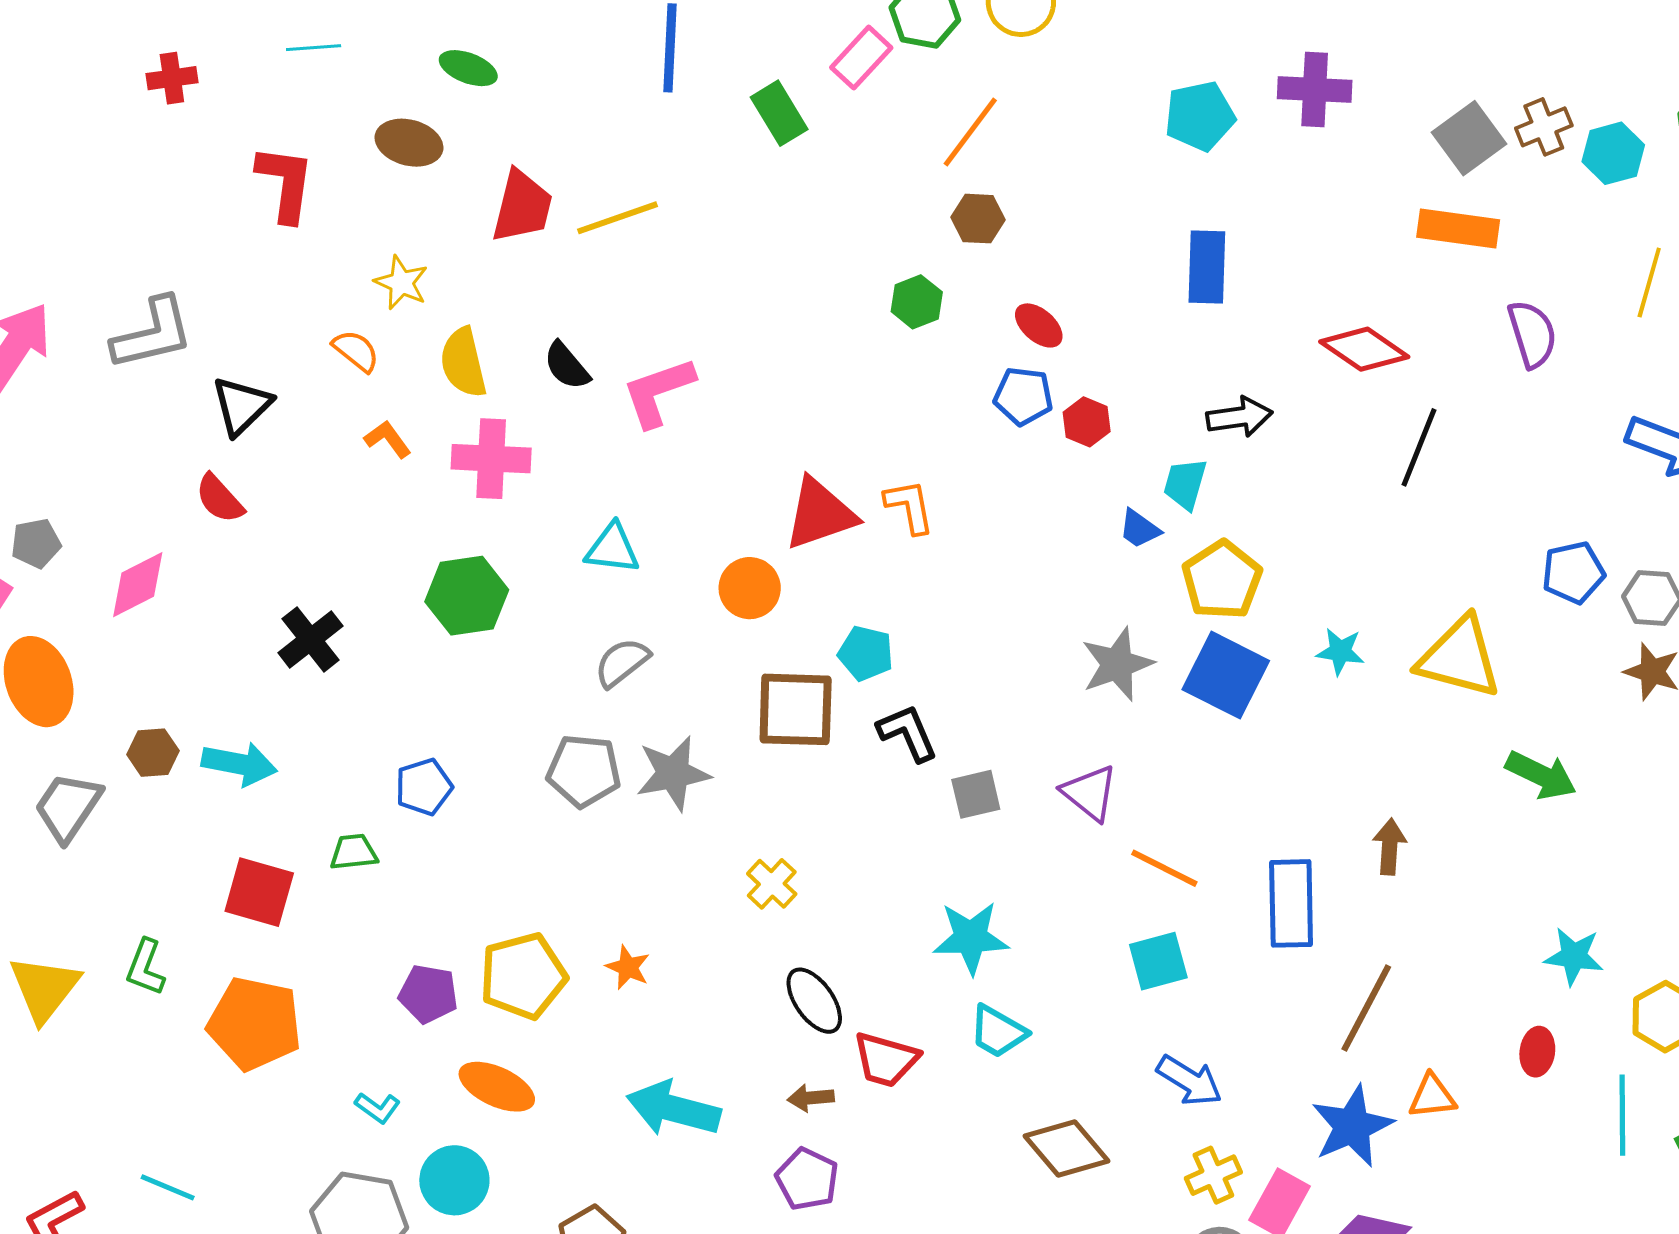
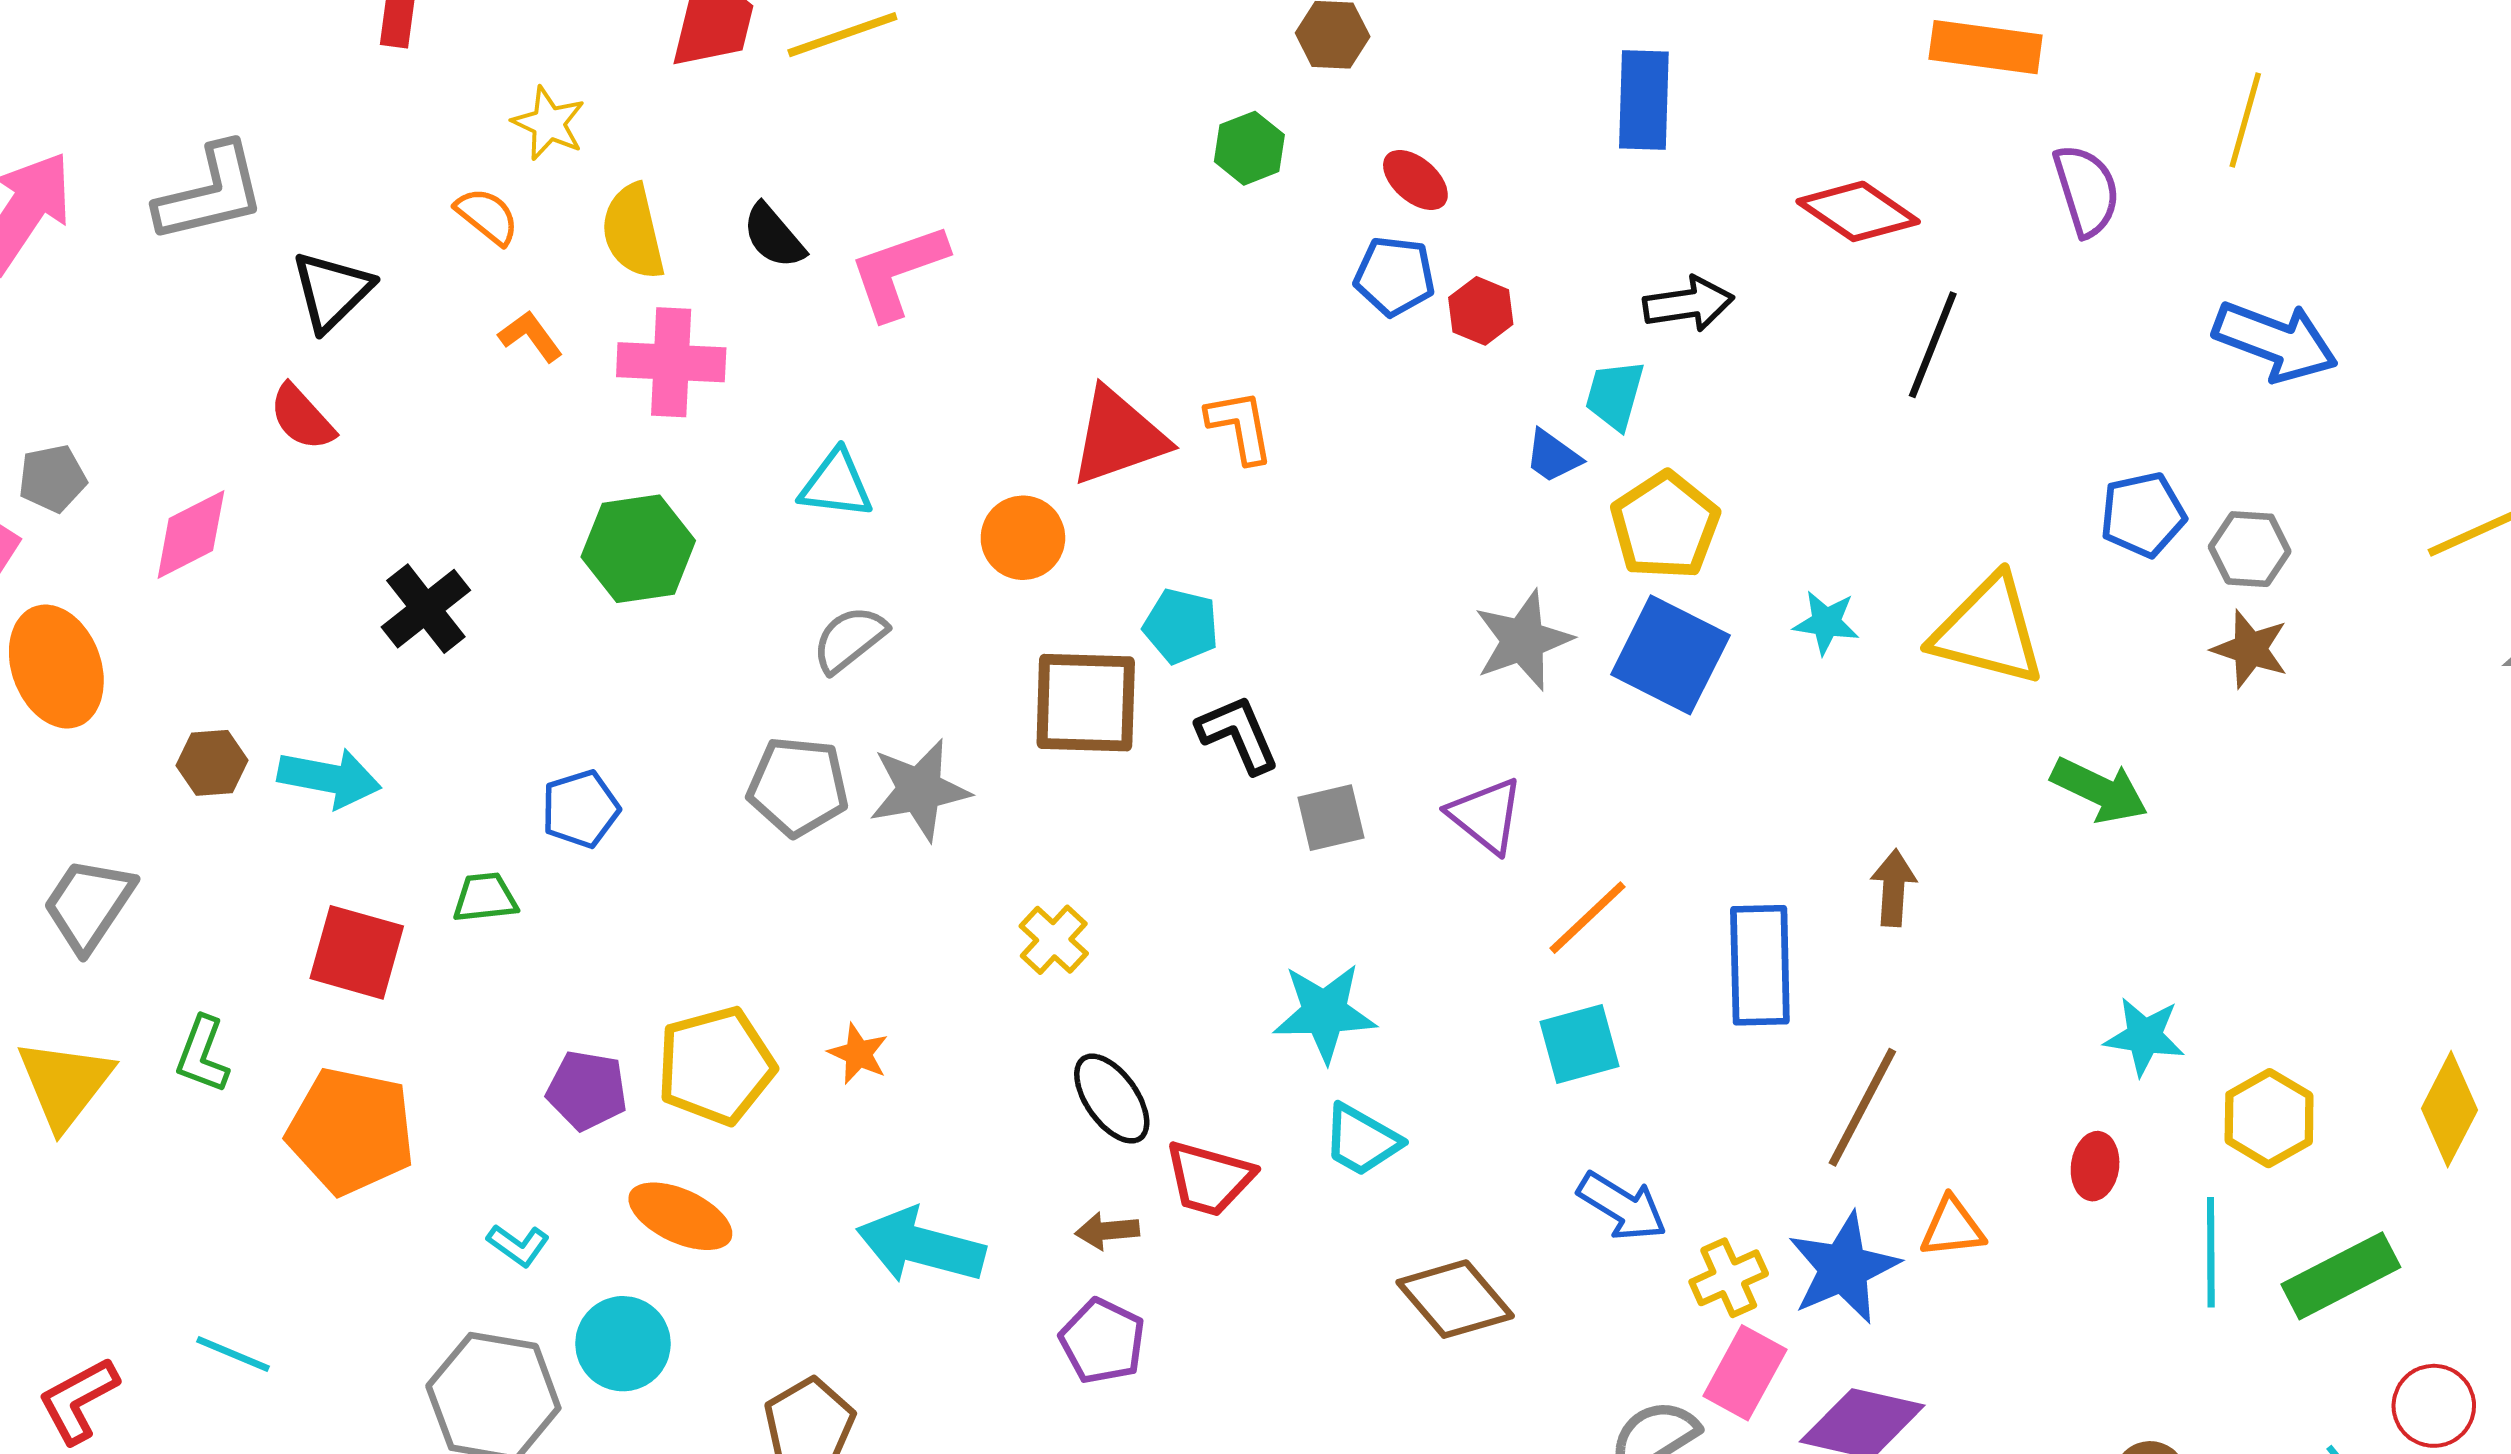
gray trapezoid: (68, 807) -> (89, 904), moved
orange line: (1164, 868) -> (1588, 918), turned -70
yellow cross: (1213, 1175) -> (1729, 1278), moved

